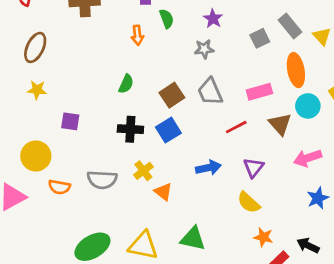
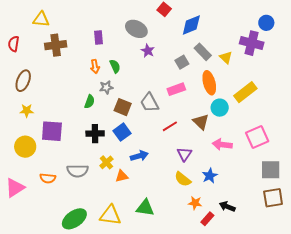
green semicircle: (167, 19) -> (115, 66), moved
gray star: (204, 49) -> (106, 87), moved
pink rectangle: (259, 92) -> (176, 89), moved
brown square: (172, 95) -> (123, 107), turned -30
purple square: (70, 121) -> (52, 131), size x1.6
yellow circle: (36, 156) -> (25, 147), moved
pink arrow: (308, 158) -> (222, 145), turned 30
blue arrow: (208, 168) -> (139, 156), moved
orange triangle: (163, 192) -> (122, 176), turned -48
blue star: (318, 198) -> (210, 176), moved

